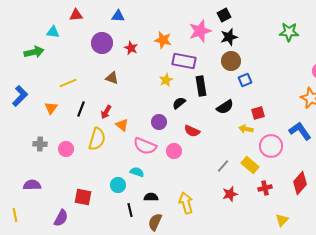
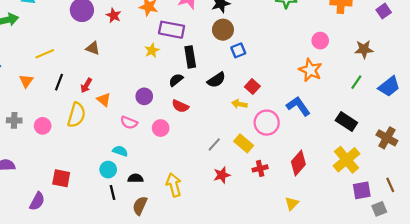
black semicircle: (179, 103) -> (176, 80), moved
red square: (258, 113) -> (252, 86), turned -32
pink semicircle: (145, 146) -> (129, 123), size x0.7
cyan circle: (118, 185) -> (108, 170), moved
yellow triangle: (282, 220) -> (292, 203), moved

